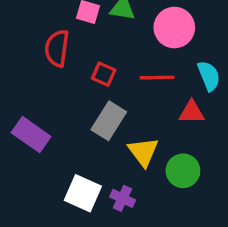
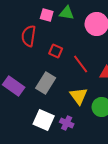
red line: (157, 78) -> (81, 64), moved, turned 54
gray rectangle: (109, 121) -> (46, 83), moved

